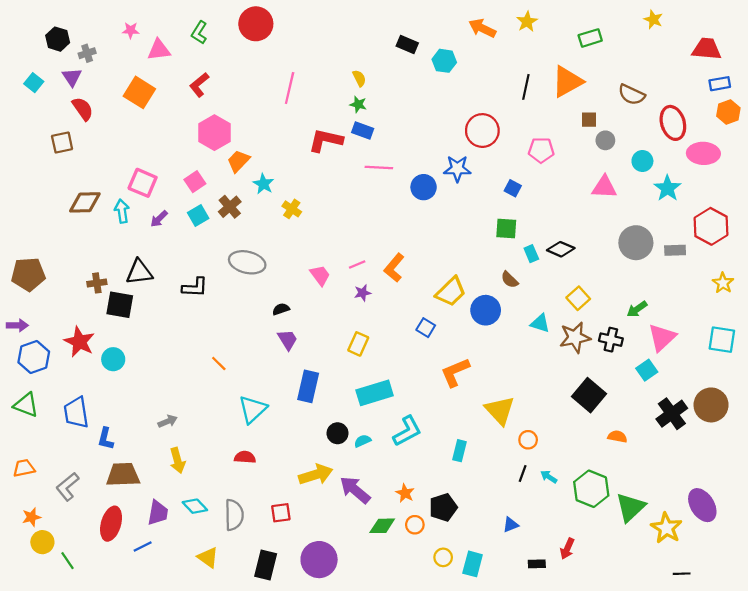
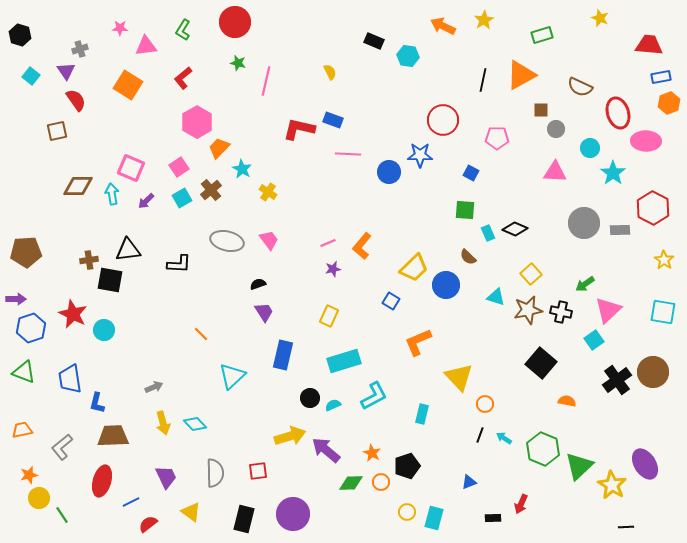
black hexagon: (58, 39) -> (20, 35), moved
green star: (358, 104) -> (238, 63), moved
pink trapezoid: (320, 275) -> (269, 240), moved
red semicircle: (245, 457) -> (148, 524), moved, turned -42
cyan diamond: (195, 506) -> (195, 424), moved
purple trapezoid: (158, 513) -> (166, 477), moved, turned -35

